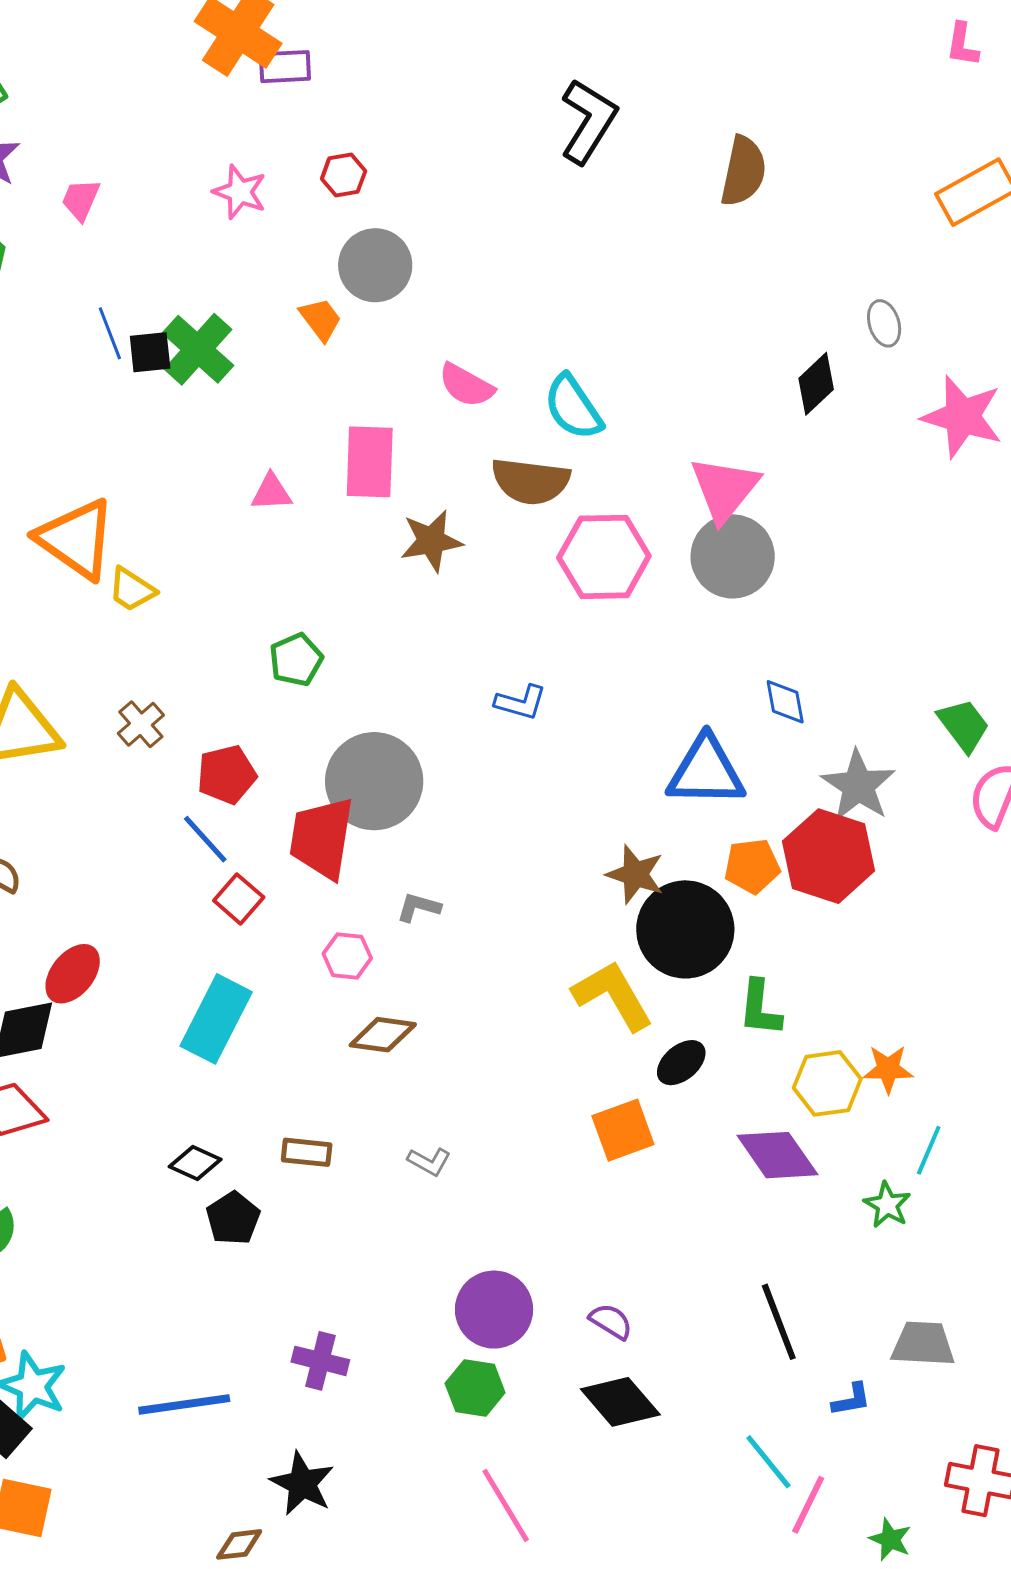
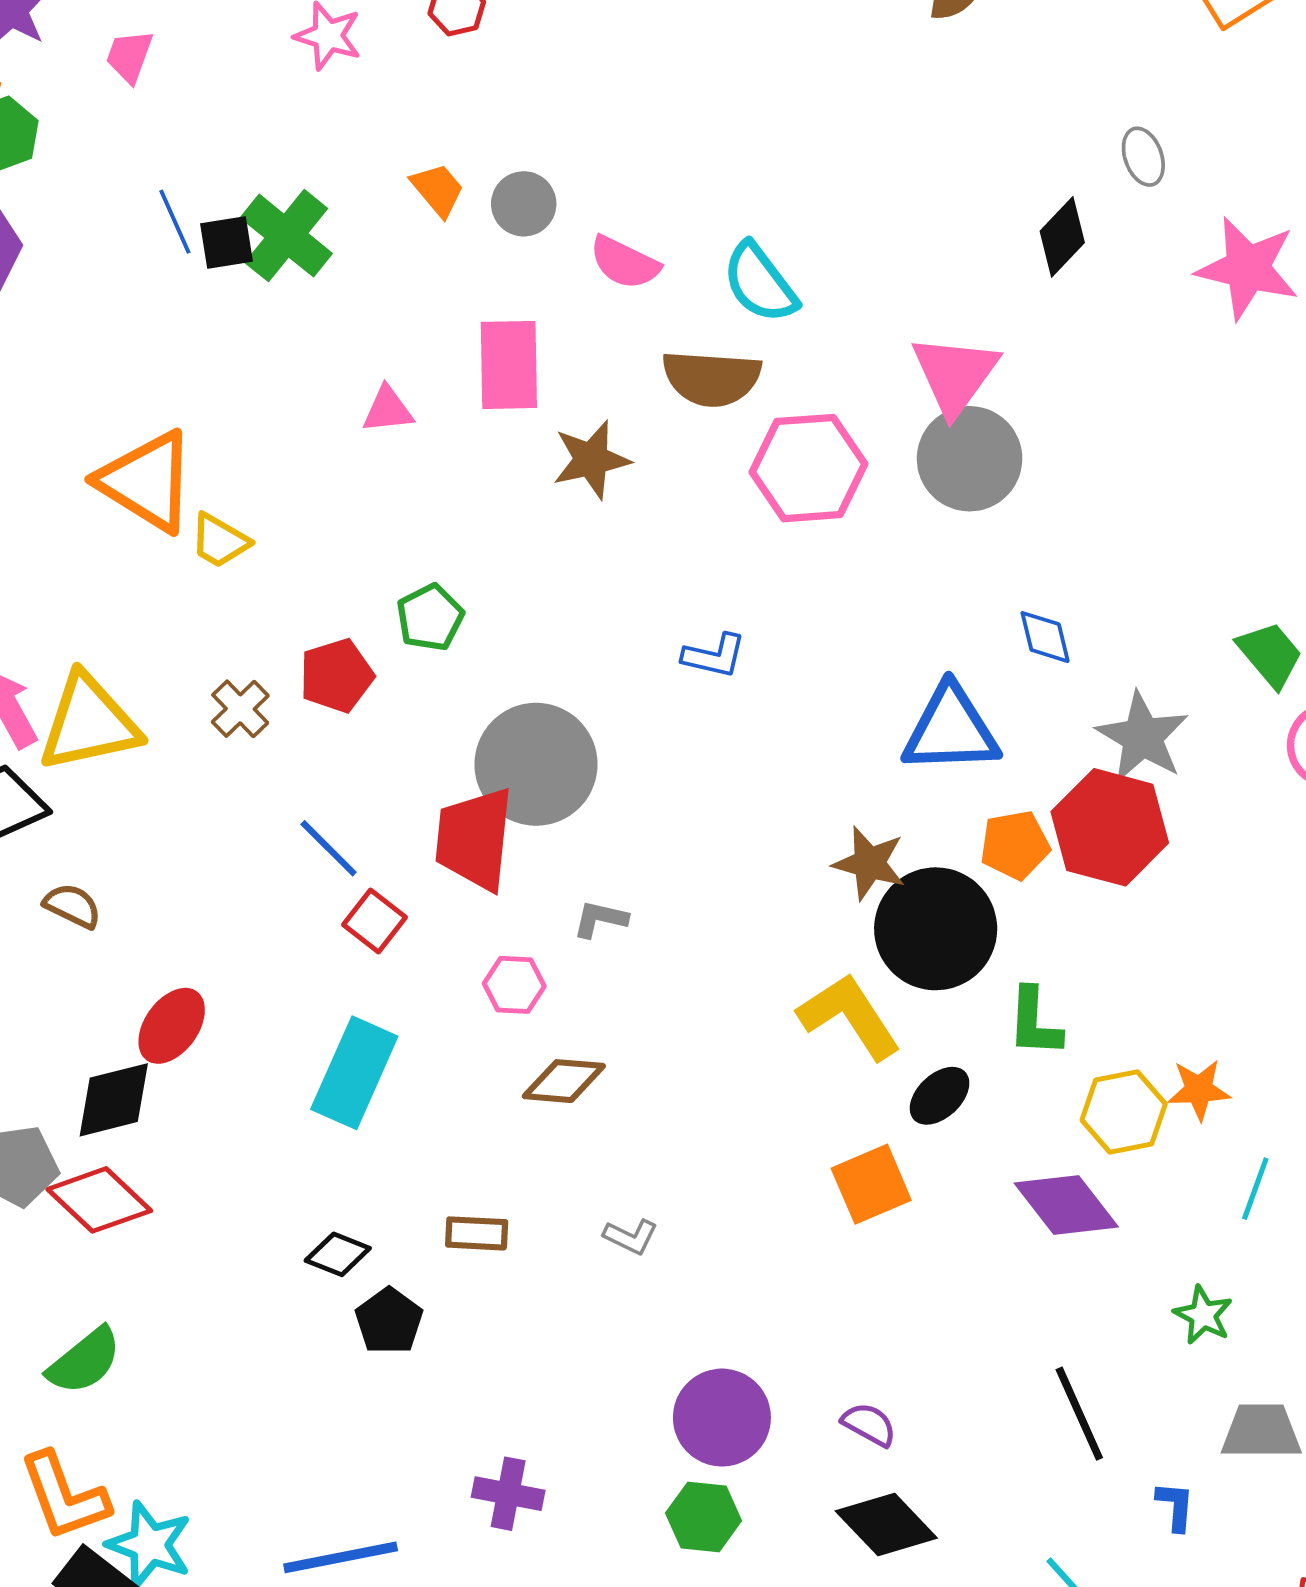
gray circle: (375, 265) -> (524, 204), moved, size x0.7
red pentagon: (227, 775) -> (336, 676), moved
green star: (887, 1205) -> (1203, 1315), moved
blue L-shape: (851, 1400) -> (1175, 1506), turned -72

